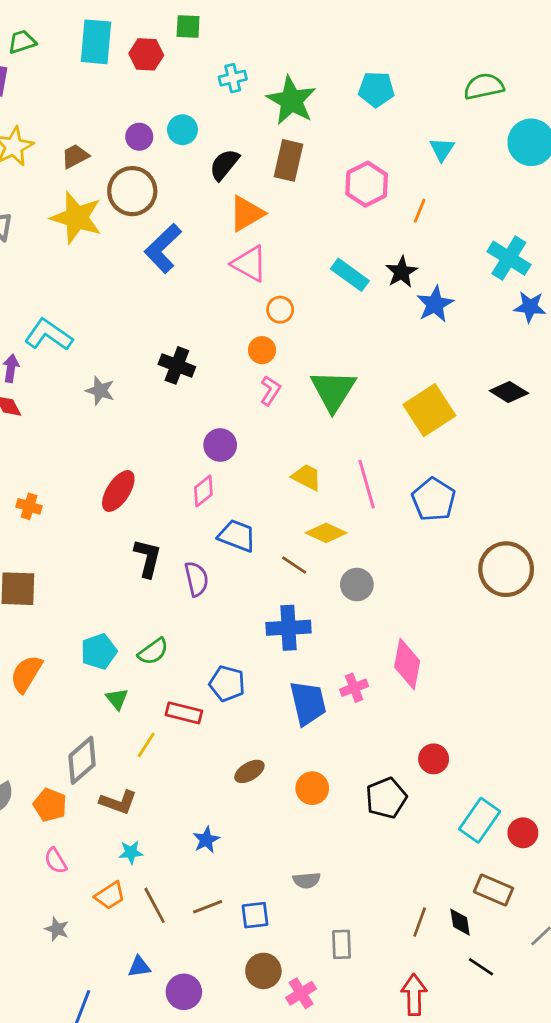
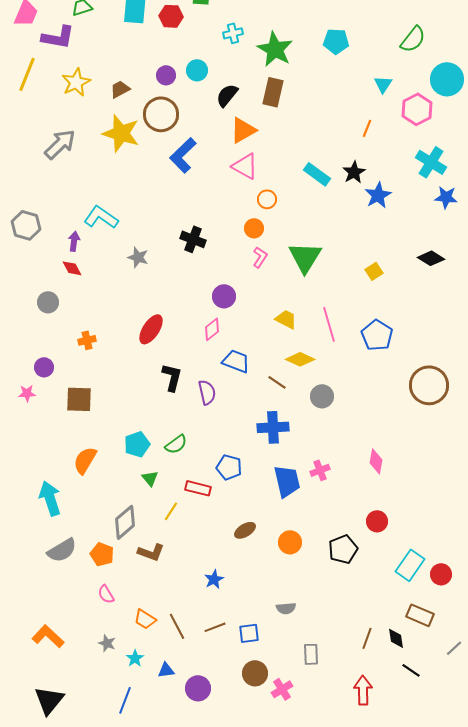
green semicircle: (484, 86) -> (413, 39), turned 140
pink hexagon: (367, 184) -> (417, 109), moved
yellow square: (429, 410) -> (374, 271), size x0.5
orange cross: (29, 506) -> (87, 340), turned -30
pink diamond: (407, 664) -> (376, 461), moved, size x0.7
cyan star: (131, 852) -> (135, 658), moved, turned -30
orange trapezoid: (110, 896) -> (145, 619), turned 65

